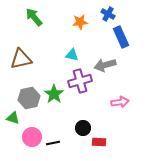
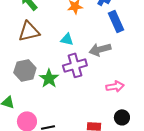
brown triangle: (21, 59) -> (29, 31), moved
gray hexagon: (29, 98) -> (25, 70), moved
black circle: (83, 128) -> (122, 117), moved

